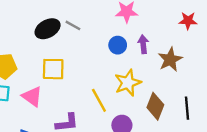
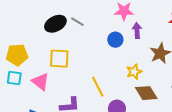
purple arrow: (143, 44) -> (137, 30), moved
yellow star: (128, 83) -> (134, 72), moved, size x0.7
brown diamond: (155, 106) -> (146, 93), turned -55

